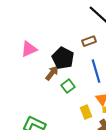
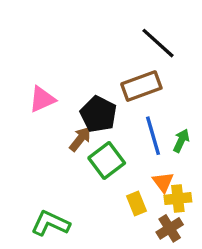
brown rectangle: (89, 41) -> (141, 86), size x1.6
green square: (68, 86) -> (107, 160), size x1.5

